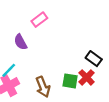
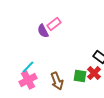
purple semicircle: (20, 42) -> (43, 31), moved

